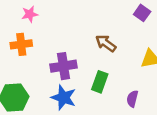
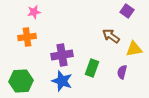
brown arrow: (106, 43) -> (111, 36), moved
purple semicircle: (132, 99) -> (122, 72), moved

